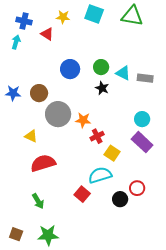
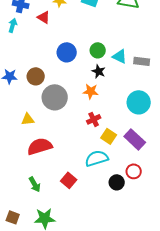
cyan circle: (142, 119) -> (139, 102), size x1.5
orange star: (83, 120) -> (91, 91), moved
yellow triangle: (31, 136) -> (28, 119), turned -32
purple rectangle: (142, 142) -> (135, 139), moved
red square: (82, 194) -> (69, 180), moved

